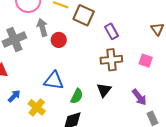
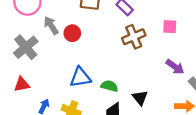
black triangle: (104, 90) -> (140, 98), moved
green semicircle: (77, 96) -> (109, 86), turned -84

